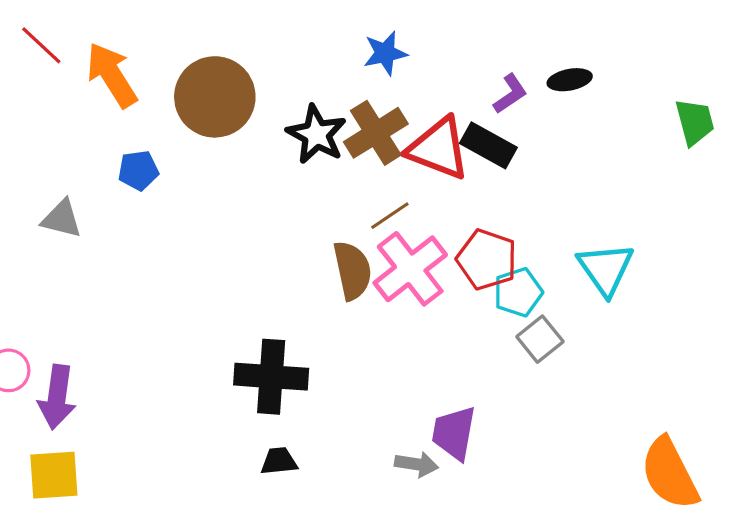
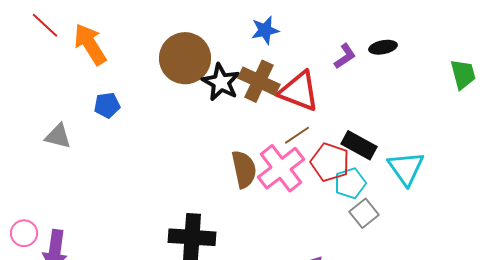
brown circle: (215, 97) -> (185, 58), moved
brown cross: (376, 133) -> (259, 81), turned -33
black rectangle: (488, 145) -> (359, 145), moved
brown line: (390, 216) -> (297, 135), moved

